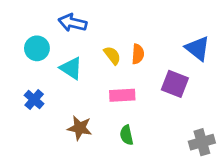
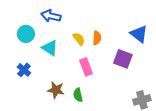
pink rectangle: (122, 95) -> (86, 67), turned 72
green semicircle: (127, 135) -> (78, 95), moved

